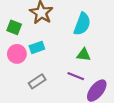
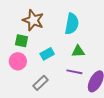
green square: (14, 27) -> (21, 41), moved
cyan rectangle: (37, 47) -> (47, 54), moved

